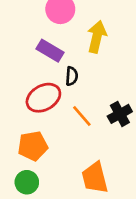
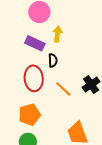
yellow arrow: (97, 37) -> (57, 34), moved, size x0.7
red ellipse: (43, 98) -> (34, 78), turned -60

